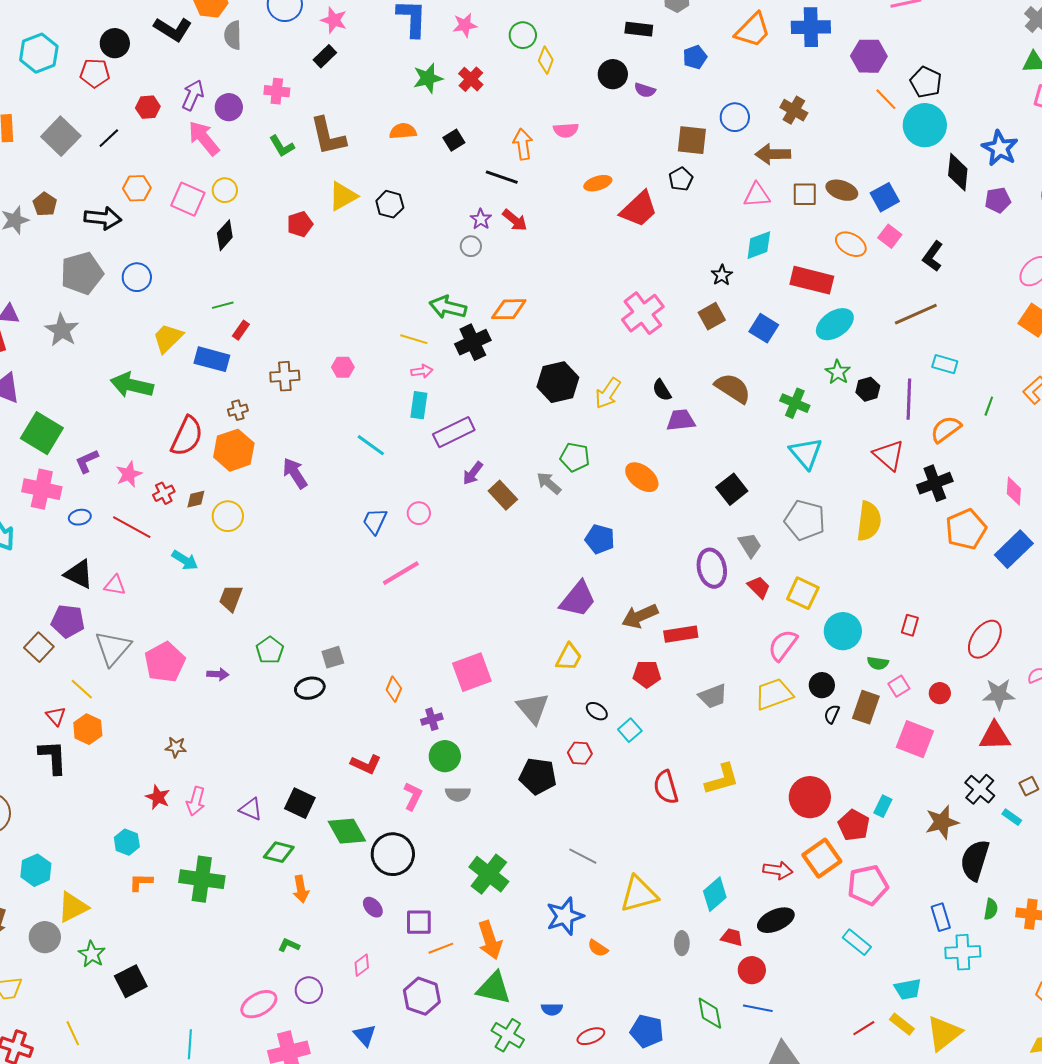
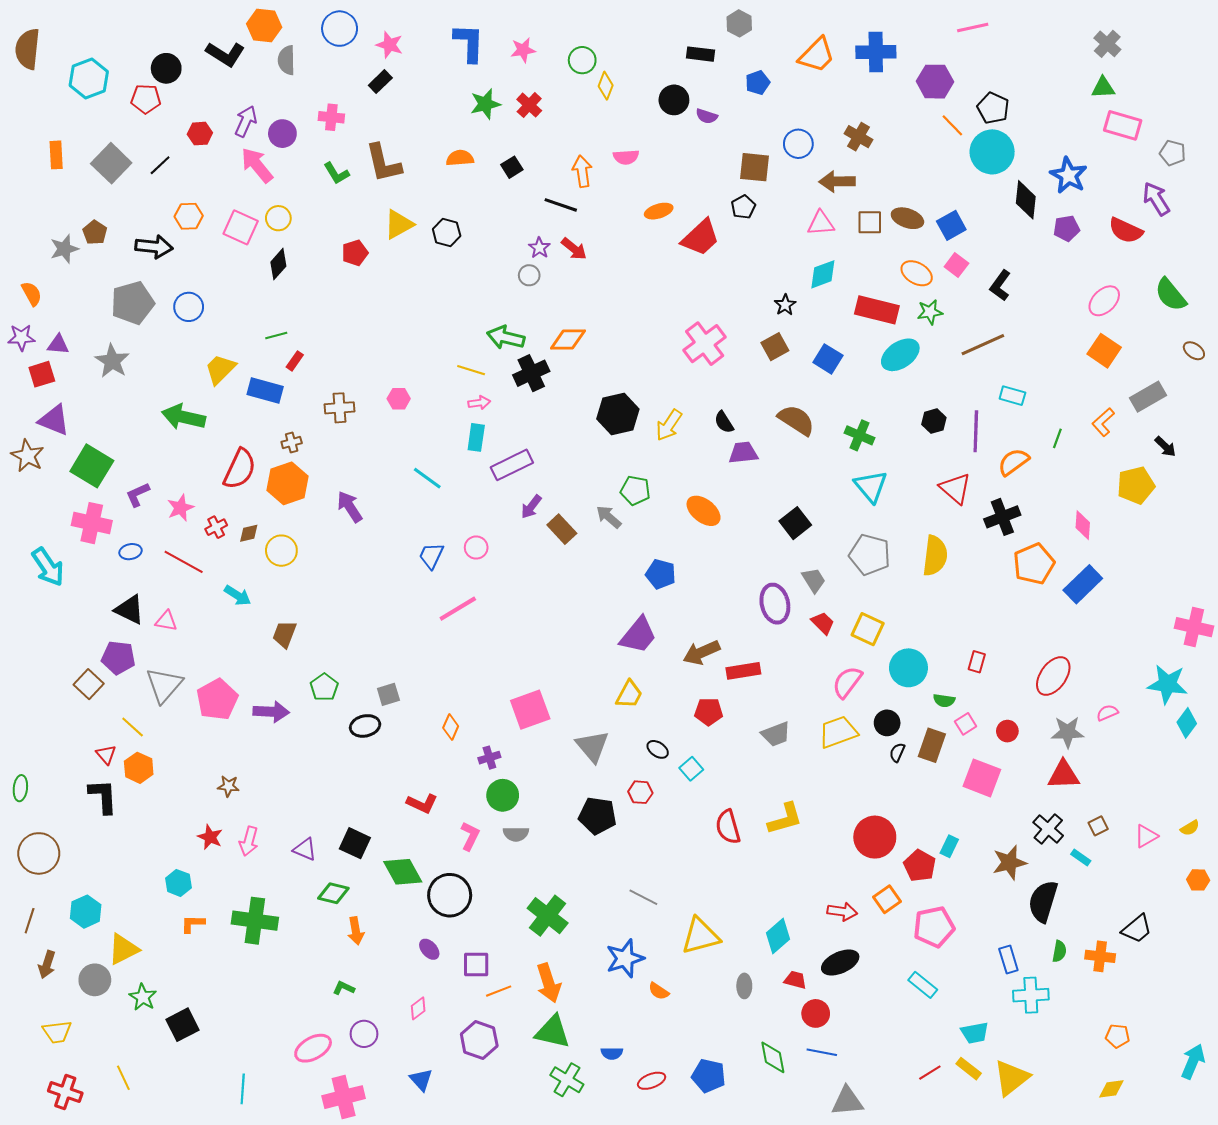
green star: (838, 372) -> (930, 312), moved, turned 30
purple arrow: (218, 674) -> (271, 712), size x1.6
orange square: (822, 858) -> (887, 899), size x0.7

